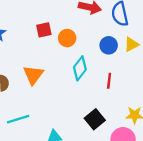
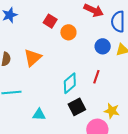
red square: (44, 30) -> (50, 21), turned 32
cyan diamond: (80, 68) -> (70, 83), moved

